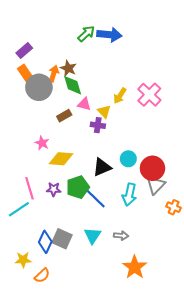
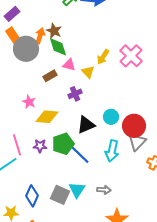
purple cross: (98, 125) -> (75, 94), moved, turned -32
gray square: (62, 239) -> (60, 195), moved

